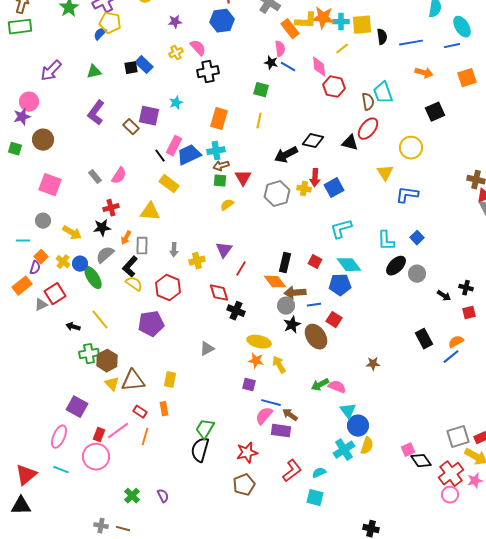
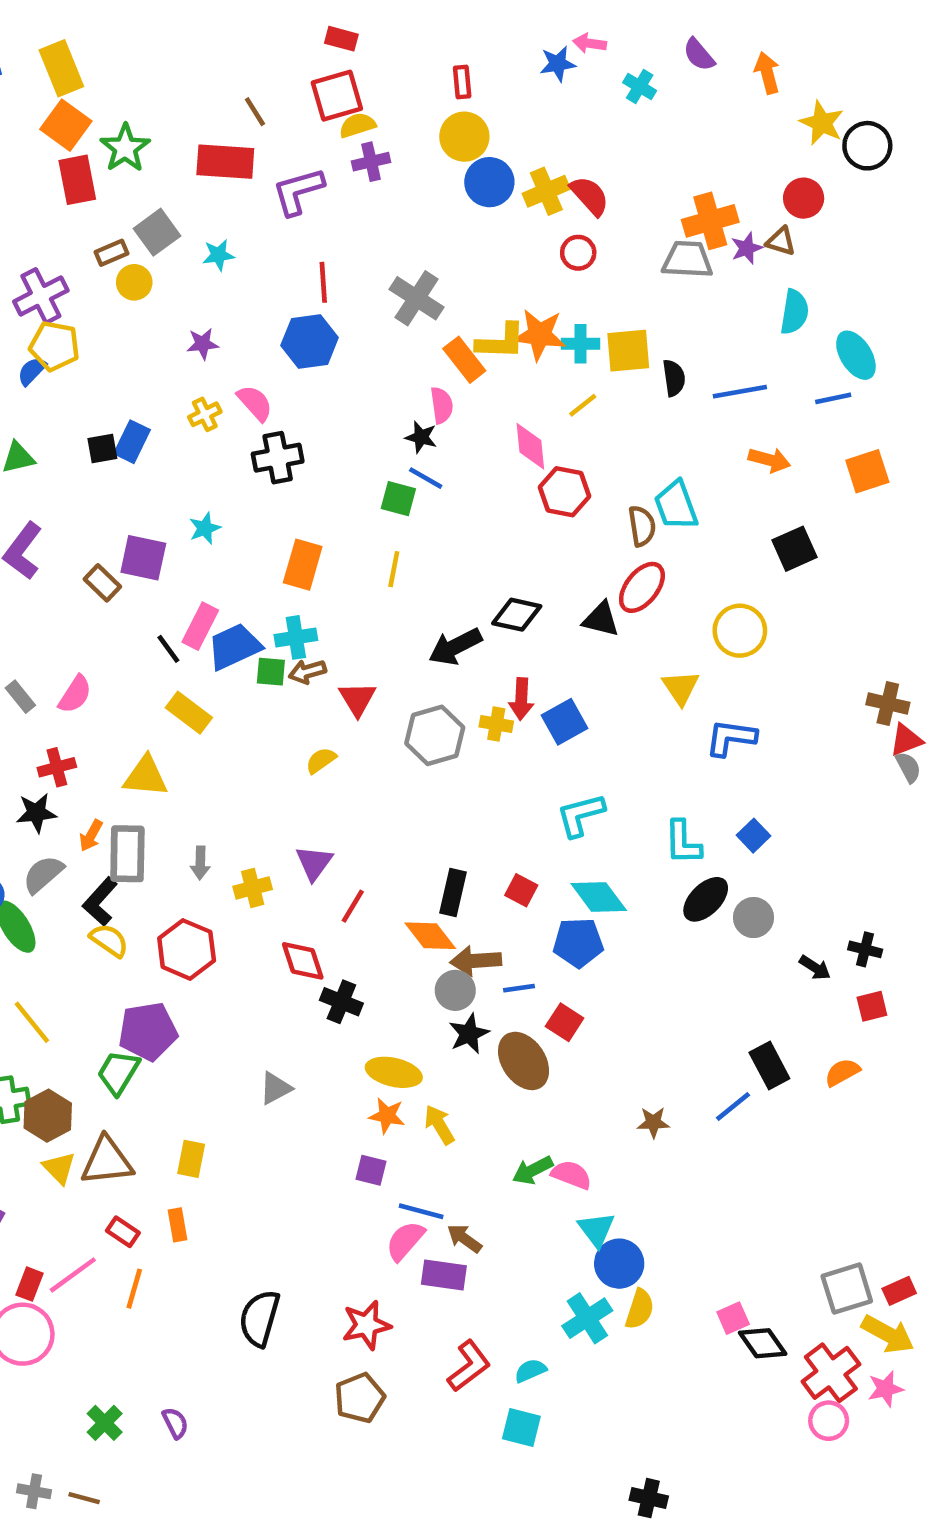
blue rectangle: (144, 65) -> (132, 442), turned 72
blue line: (288, 67) -> (426, 478), moved
green square: (220, 181) -> (271, 672), moved
gray rectangle: (142, 246) -> (127, 854), size x1.4
blue line: (451, 357) -> (733, 1106), moved
green trapezoid: (205, 429) -> (118, 1072), moved

